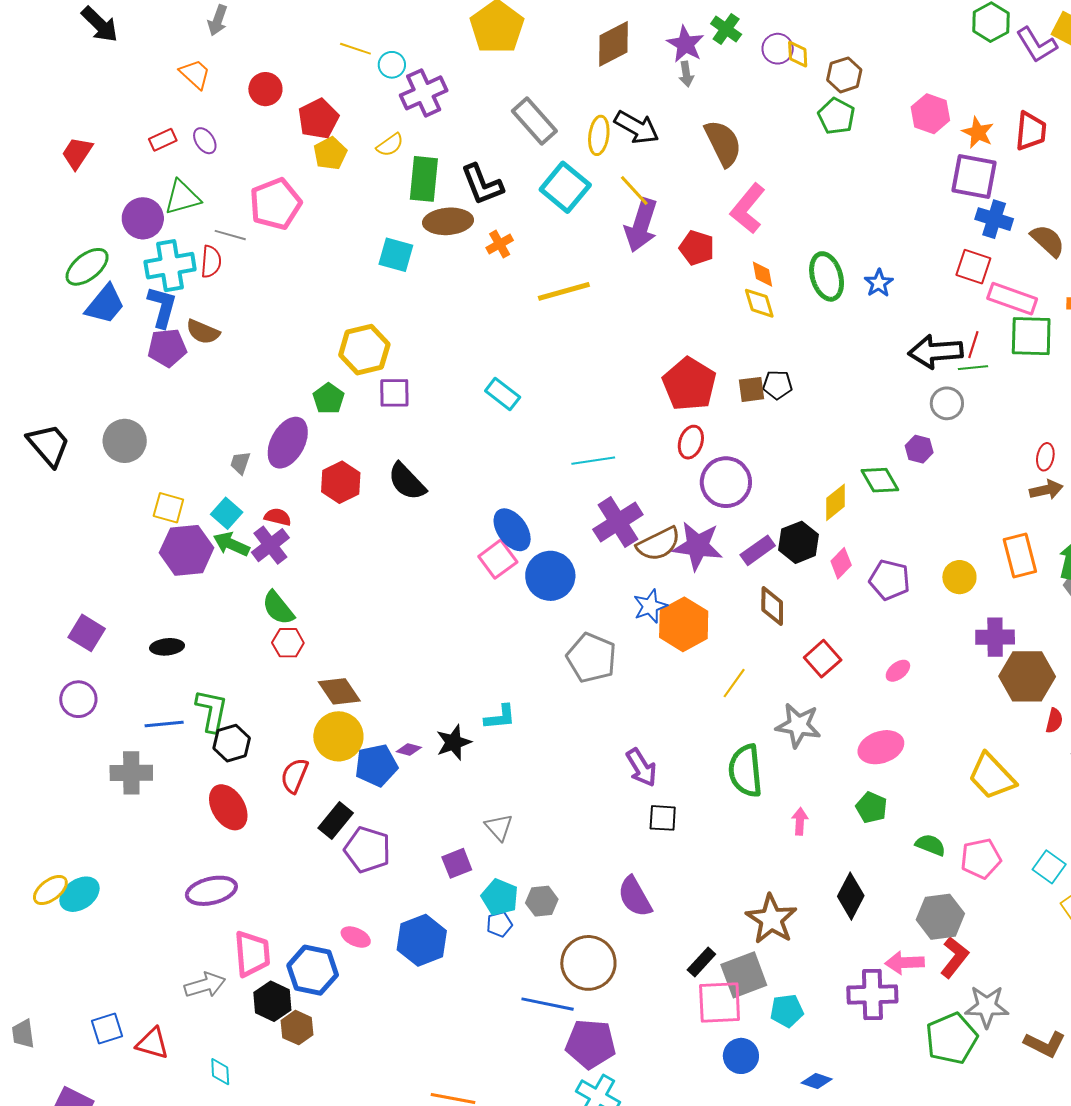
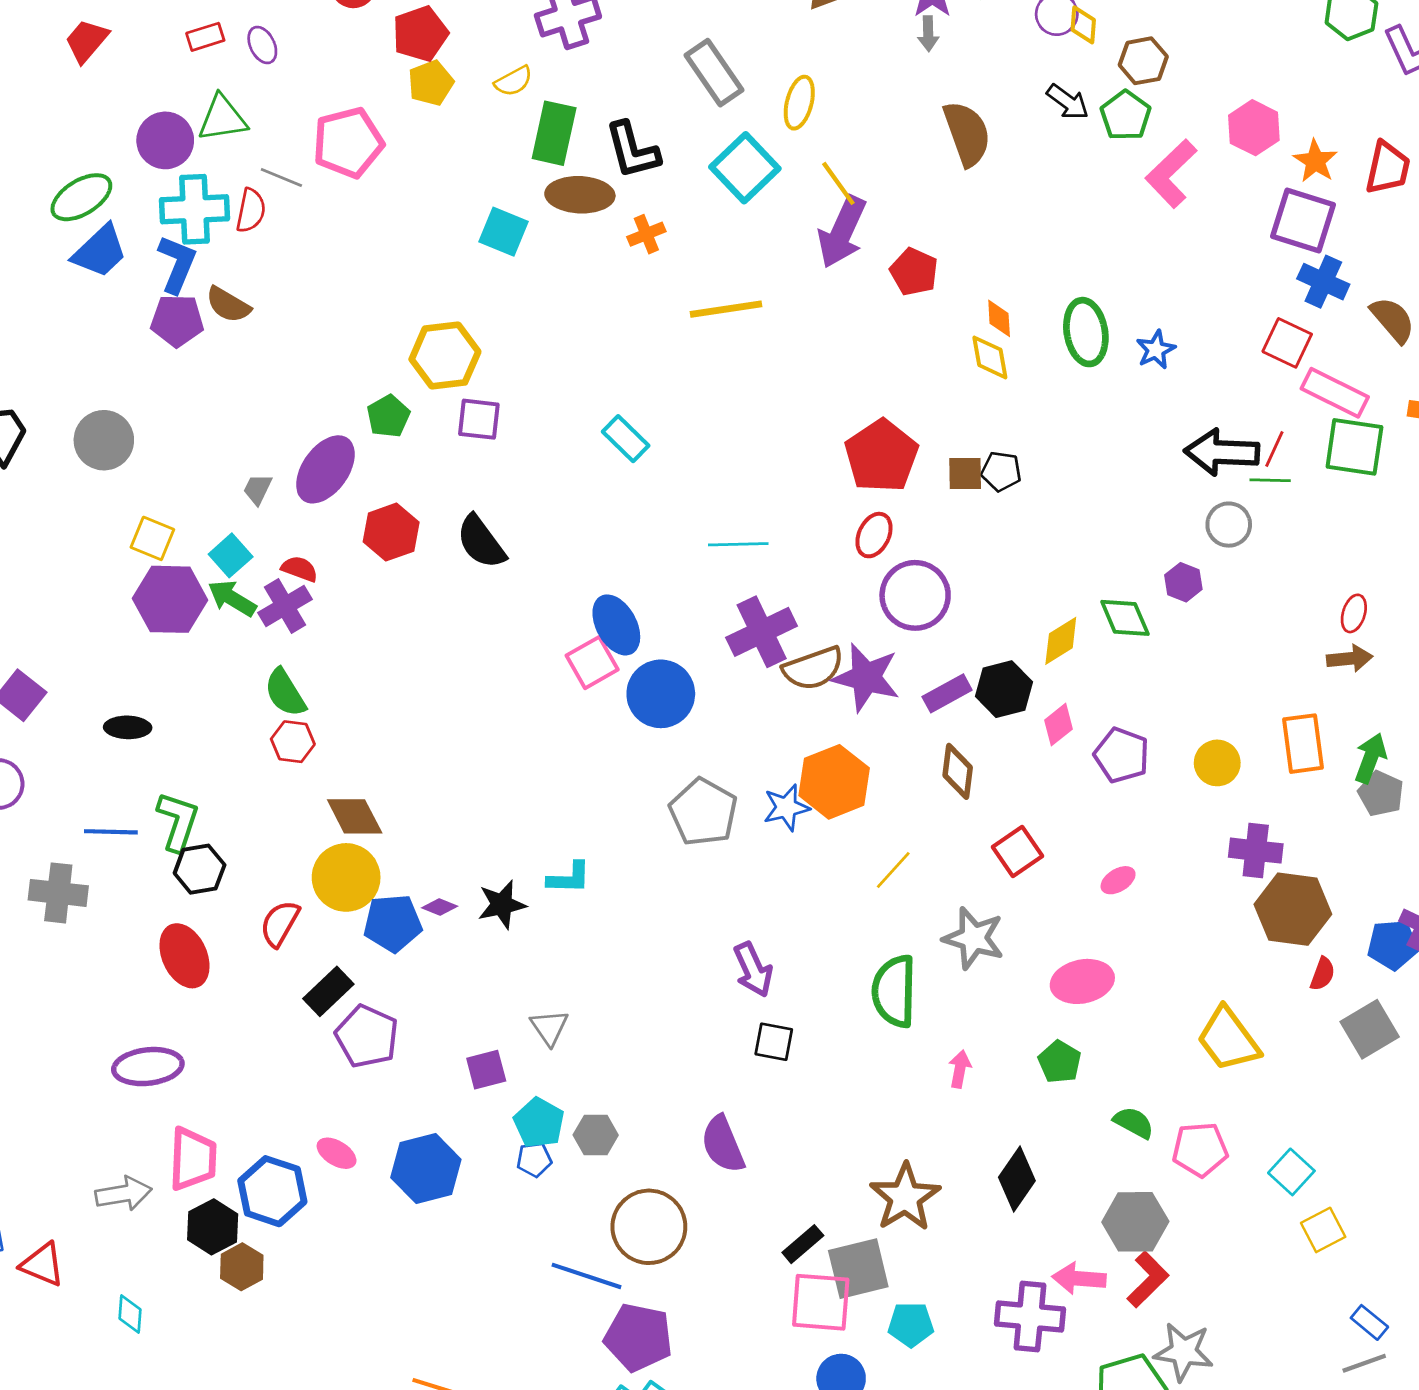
black arrow: (637, 127) -> (1068, 102), moved, size x0.7
pink L-shape: (748, 208) -> (1171, 174), moved
blue star: (650, 606) -> (786, 808), moved

